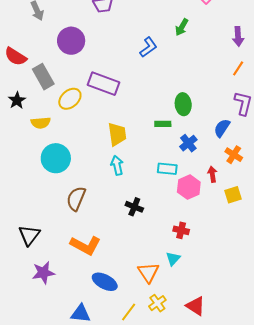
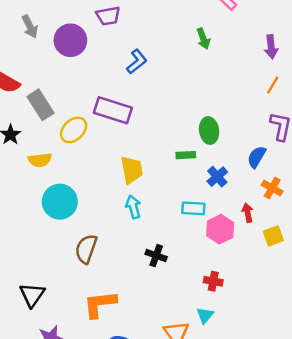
green arrow: (182, 27) -> (203, 39), turned -48
purple circle: (71, 41) -> (70, 40), moved
blue L-shape: (148, 47) -> (137, 62), moved
orange L-shape: (86, 245) -> (100, 304), turned 148

